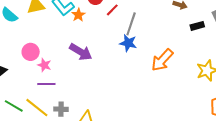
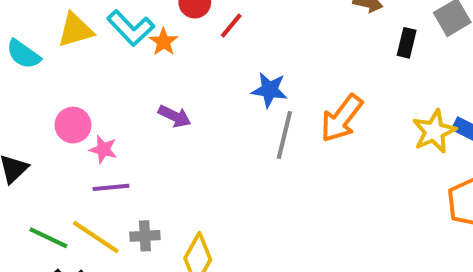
gray line: (131, 24) -> (284, 135), moved
black rectangle: (197, 26) -> (407, 43), turned -56
purple arrow: (81, 52) -> (175, 116), size x0.7

